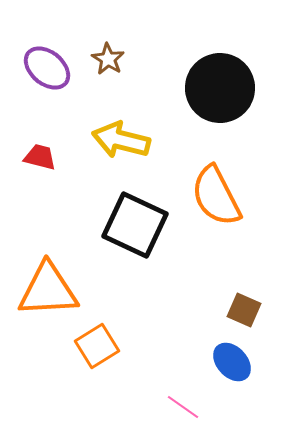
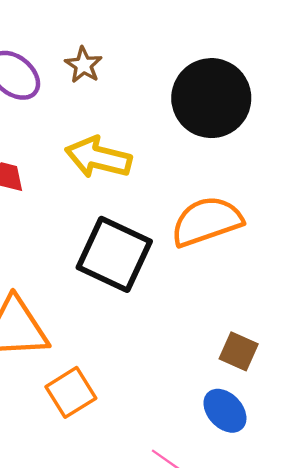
orange semicircle: (216, 196) -> (207, 221), turned 98

